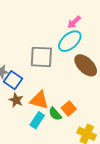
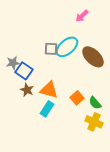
cyan ellipse: (70, 41) -> (67, 47), moved
gray square: (41, 57) -> (51, 49), size x0.6
green semicircle: (55, 114) -> (95, 103), moved

